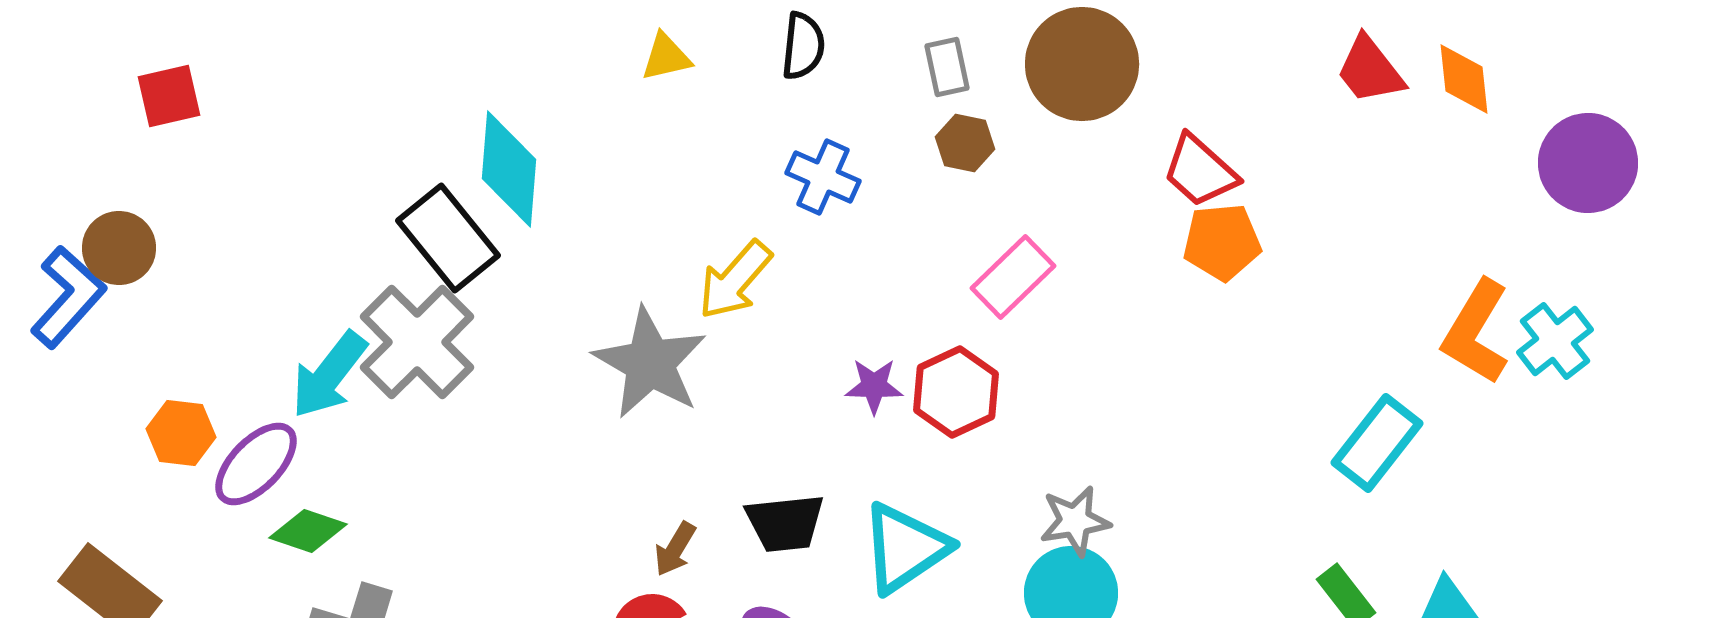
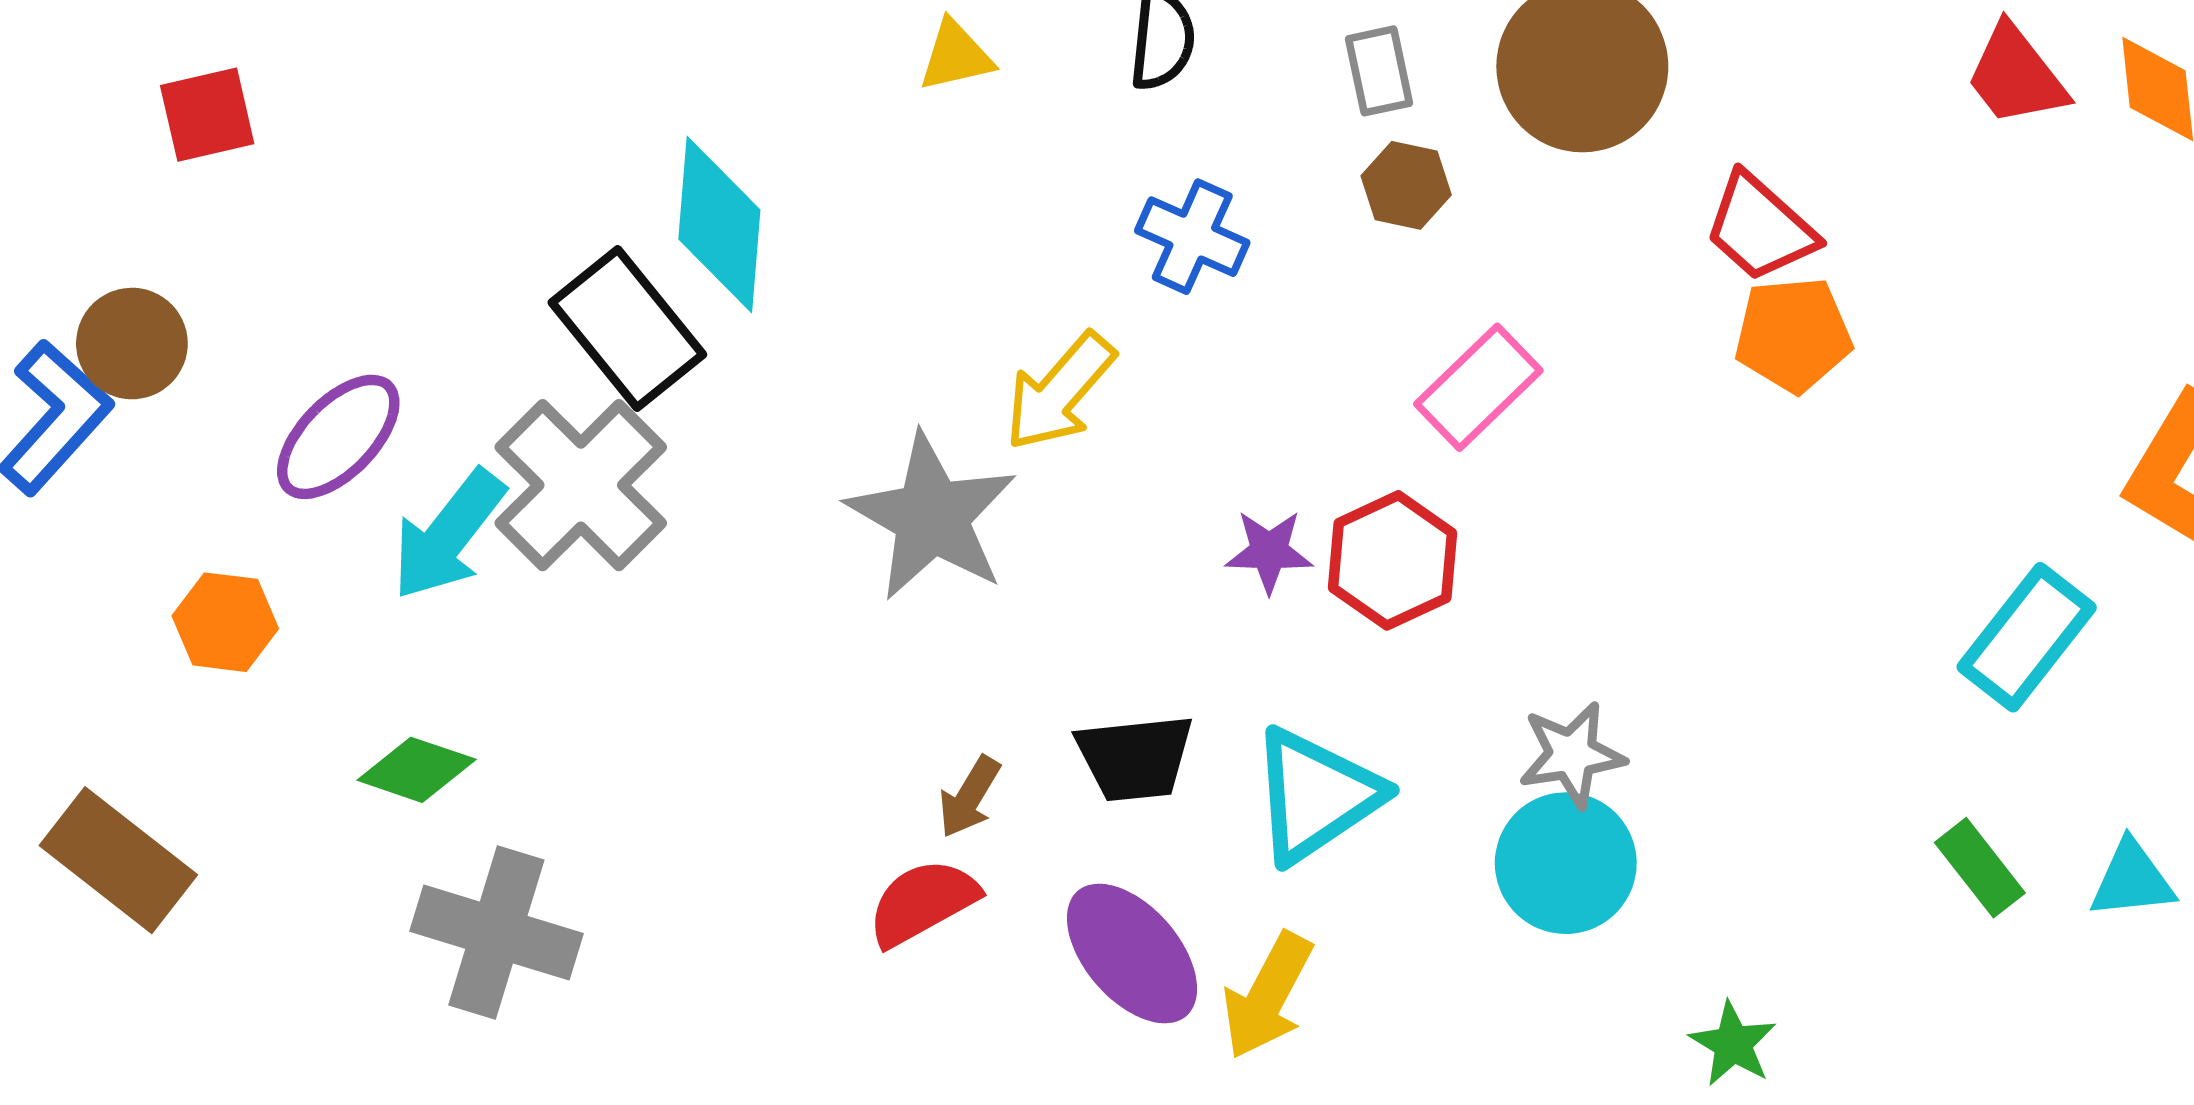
purple ellipse: (256, 464) -> (338, 437), moved

